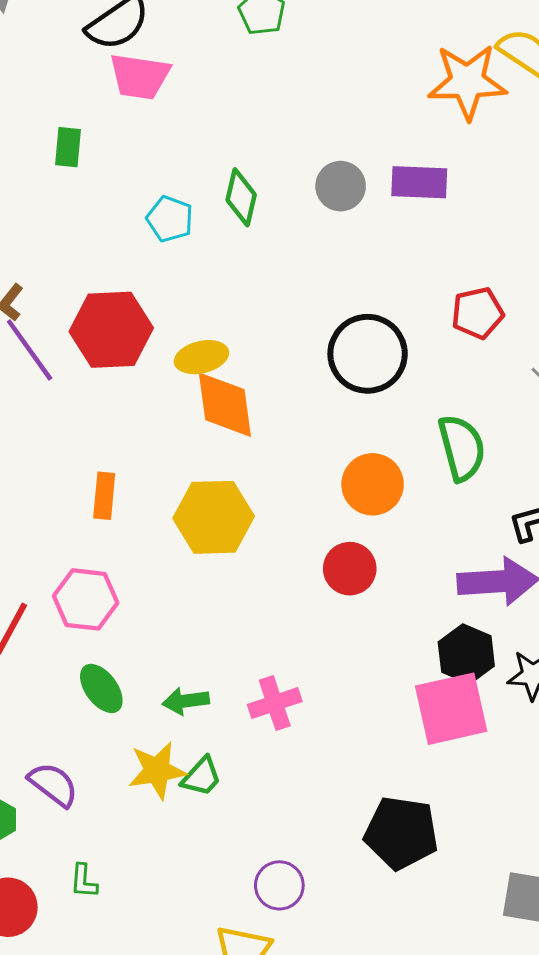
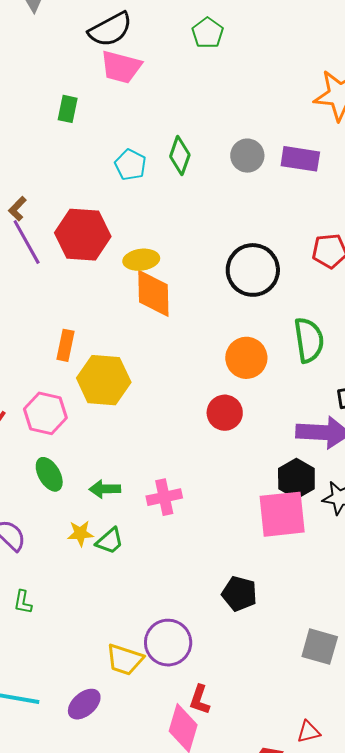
yellow hexagon: (214, 517) -> (104, 380), moved
yellow star: (157, 770) -> (80, 533), size x0.7
black pentagon: (401, 833) -> (239, 594), size x0.7
purple circle: (279, 885) -> (168, 643), moved, size x1.4

